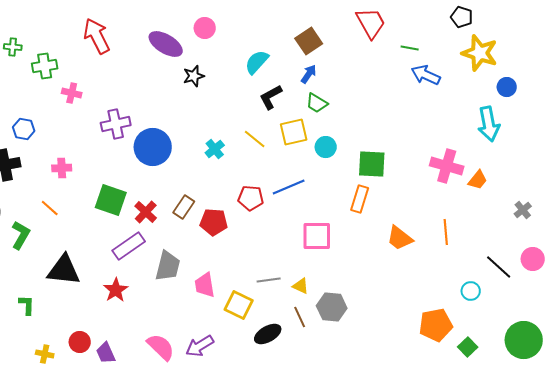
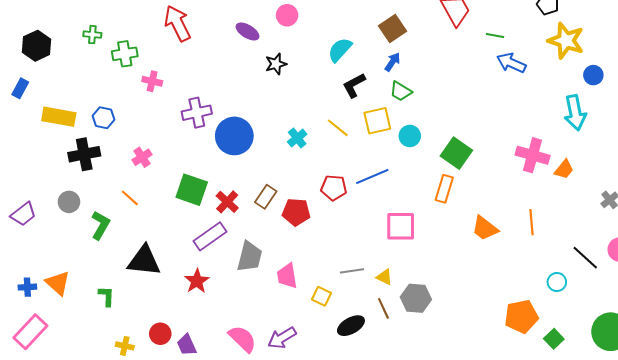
purple ellipse: (166, 44) -> (247, 31), size x0.7
green square: (372, 164) -> (456, 153), turned 32
pink cross: (62, 168) -> (142, 157), turned -30
yellow square: (239, 305) -> (322, 296), size x0.7

